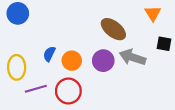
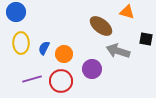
orange triangle: (153, 13) -> (127, 12), moved, turned -42
purple circle: (103, 61) -> (92, 69), moved
yellow ellipse: (17, 67) -> (21, 43), moved

